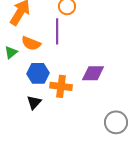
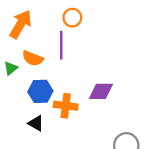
black triangle: (34, 102) -> (36, 123), turned -42

